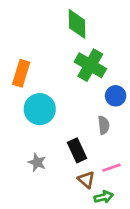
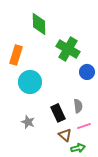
green diamond: (77, 24) -> (39, 24), moved
gray semicircle: (104, 125) -> (78, 106), moved

